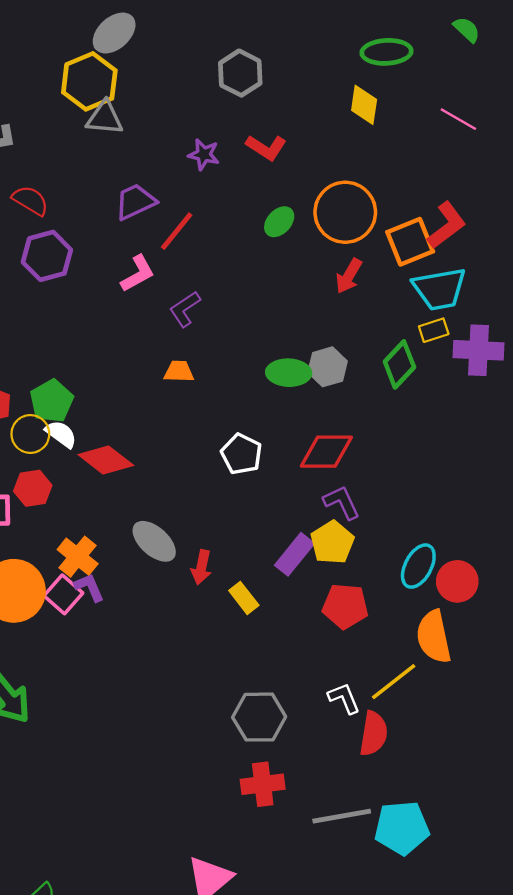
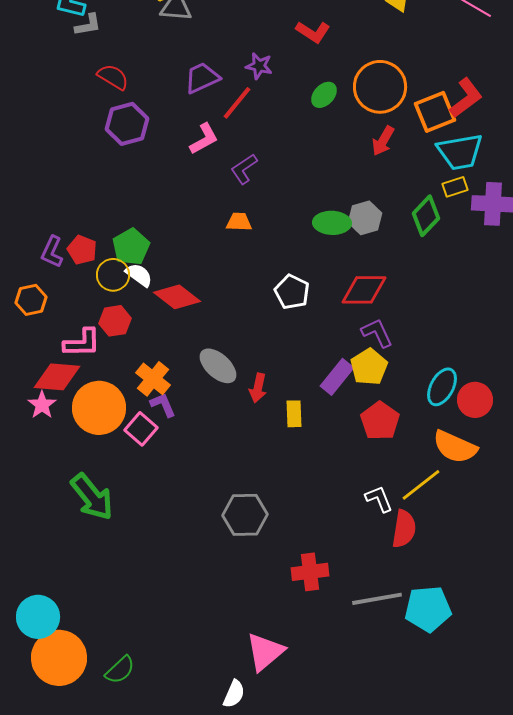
purple star: (204, 154) -> (259, 66), moved
pink square: (63, 594) -> (141, 429), moved
yellow rectangle: (244, 598) -> (294, 414), turned 36
red pentagon: (345, 606) -> (380, 421), turned 30
orange semicircle: (434, 637) -> (455, 447), turned -54
gray hexagon: (259, 717) -> (245, 515), moved

